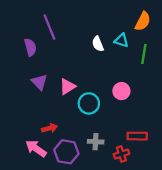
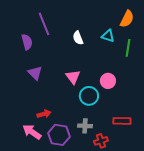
white semicircle: (98, 44) -> (78, 38), moved
pink triangle: (67, 87) -> (73, 77), moved, turned -35
cyan circle: (89, 103) -> (89, 96), moved
red cross: (121, 154) -> (101, 141), moved

